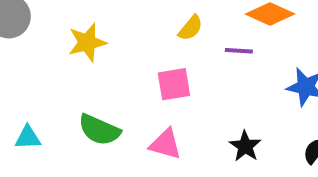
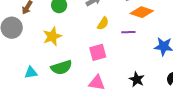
green semicircle: (99, 130) -> (61, 67), moved, turned -35
cyan triangle: (28, 138) -> (31, 73), moved

